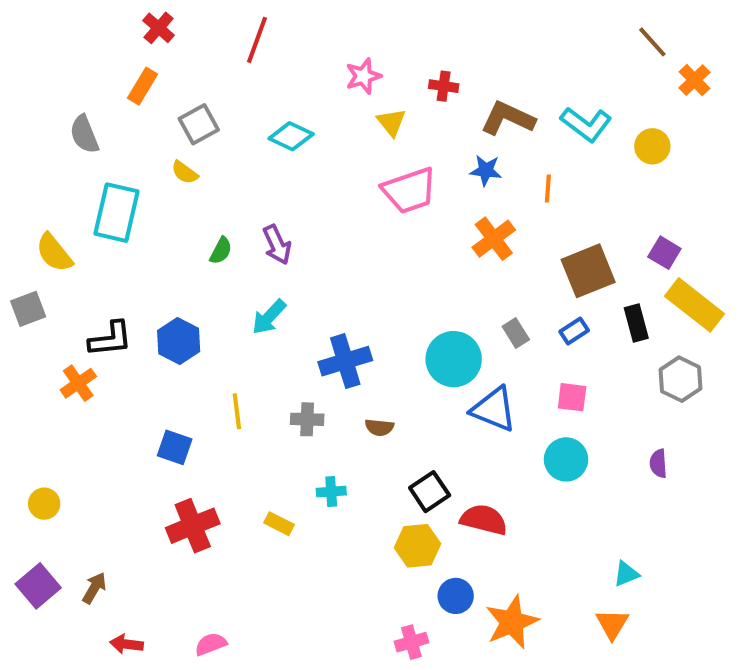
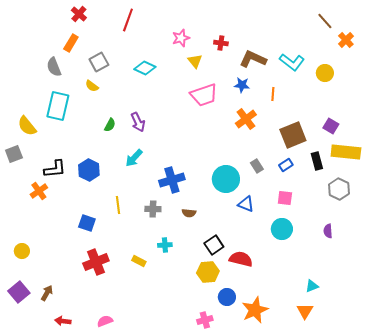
gray semicircle: (84, 134) -> (54, 67), moved
yellow rectangle: (694, 305) -> (346, 152), turned -32
blue triangle: (494, 409) -> (246, 204), size x0.7

